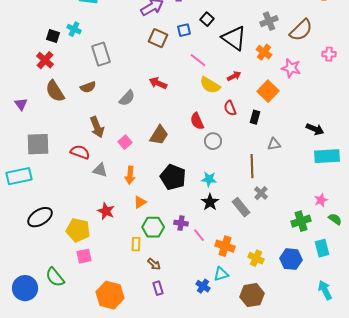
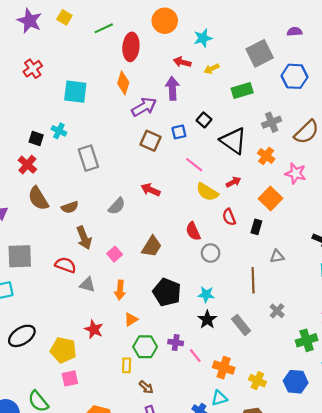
brown semicircle: (88, 87) -> (70, 207), moved
gray cross: (261, 193) -> (277, 311), moved

